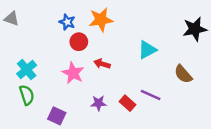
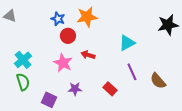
brown semicircle: (183, 74) -> (158, 81), moved
purple line: (151, 95) -> (132, 72), moved, turned 42
purple star: (99, 103) -> (75, 89), moved

